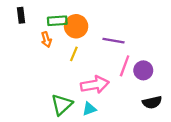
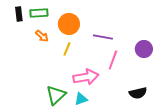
green rectangle: (57, 21) -> (39, 13), moved
orange arrow: (46, 40) -> (42, 36), turned -32
purple circle: (143, 70) -> (144, 49), moved

